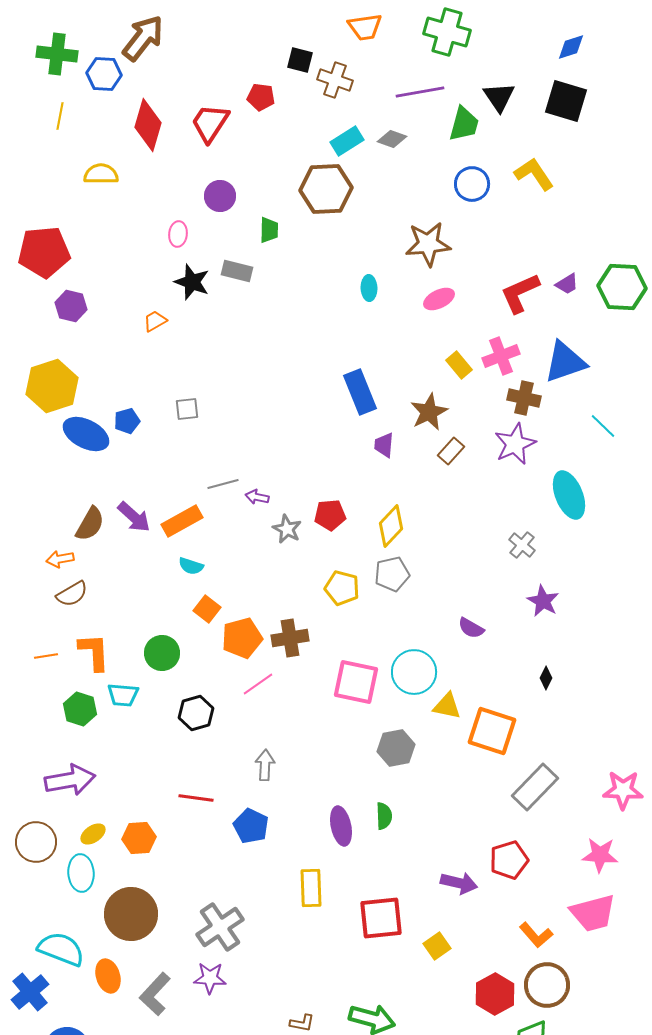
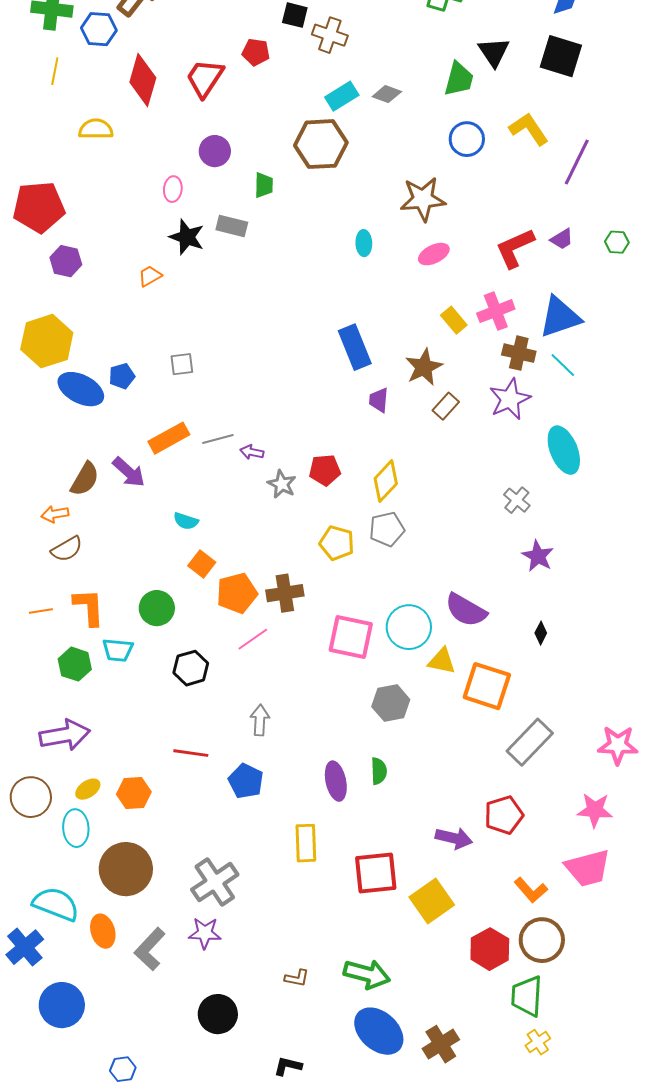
purple line: (420, 92) -> (577, 162), moved, turned -54
green hexagon: (622, 287) -> (617, 242), size x0.5
cyan line: (603, 426) -> (563, 365), moved
orange rectangle: (182, 521) -> (169, 438), moved
purple semicircle: (471, 628) -> (466, 610), moved, size x1.6
yellow square: (437, 946) -> (432, 901), size x1.6

